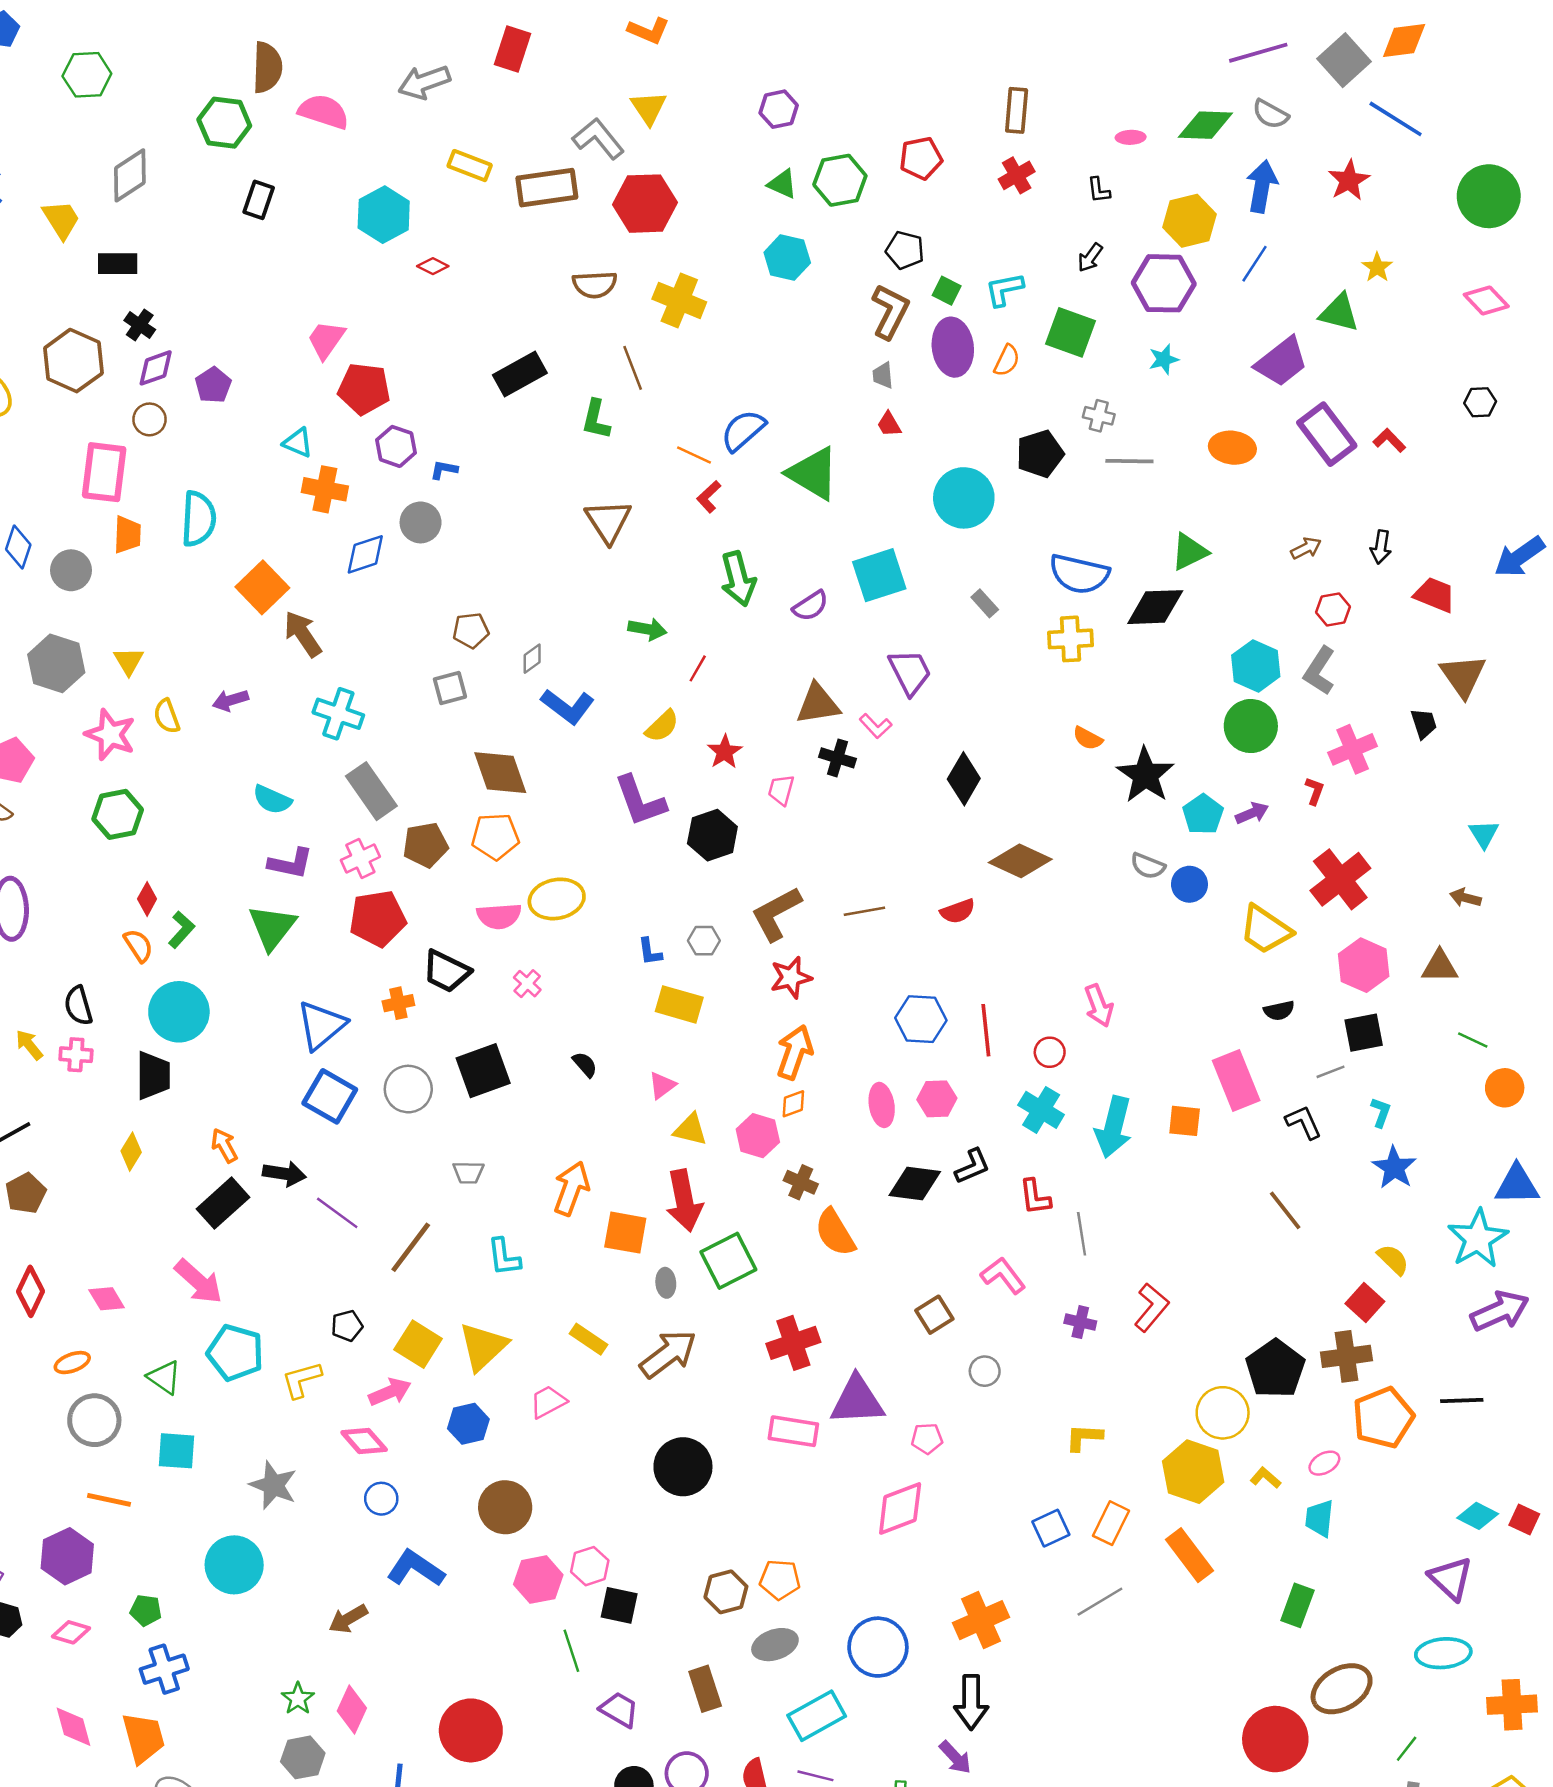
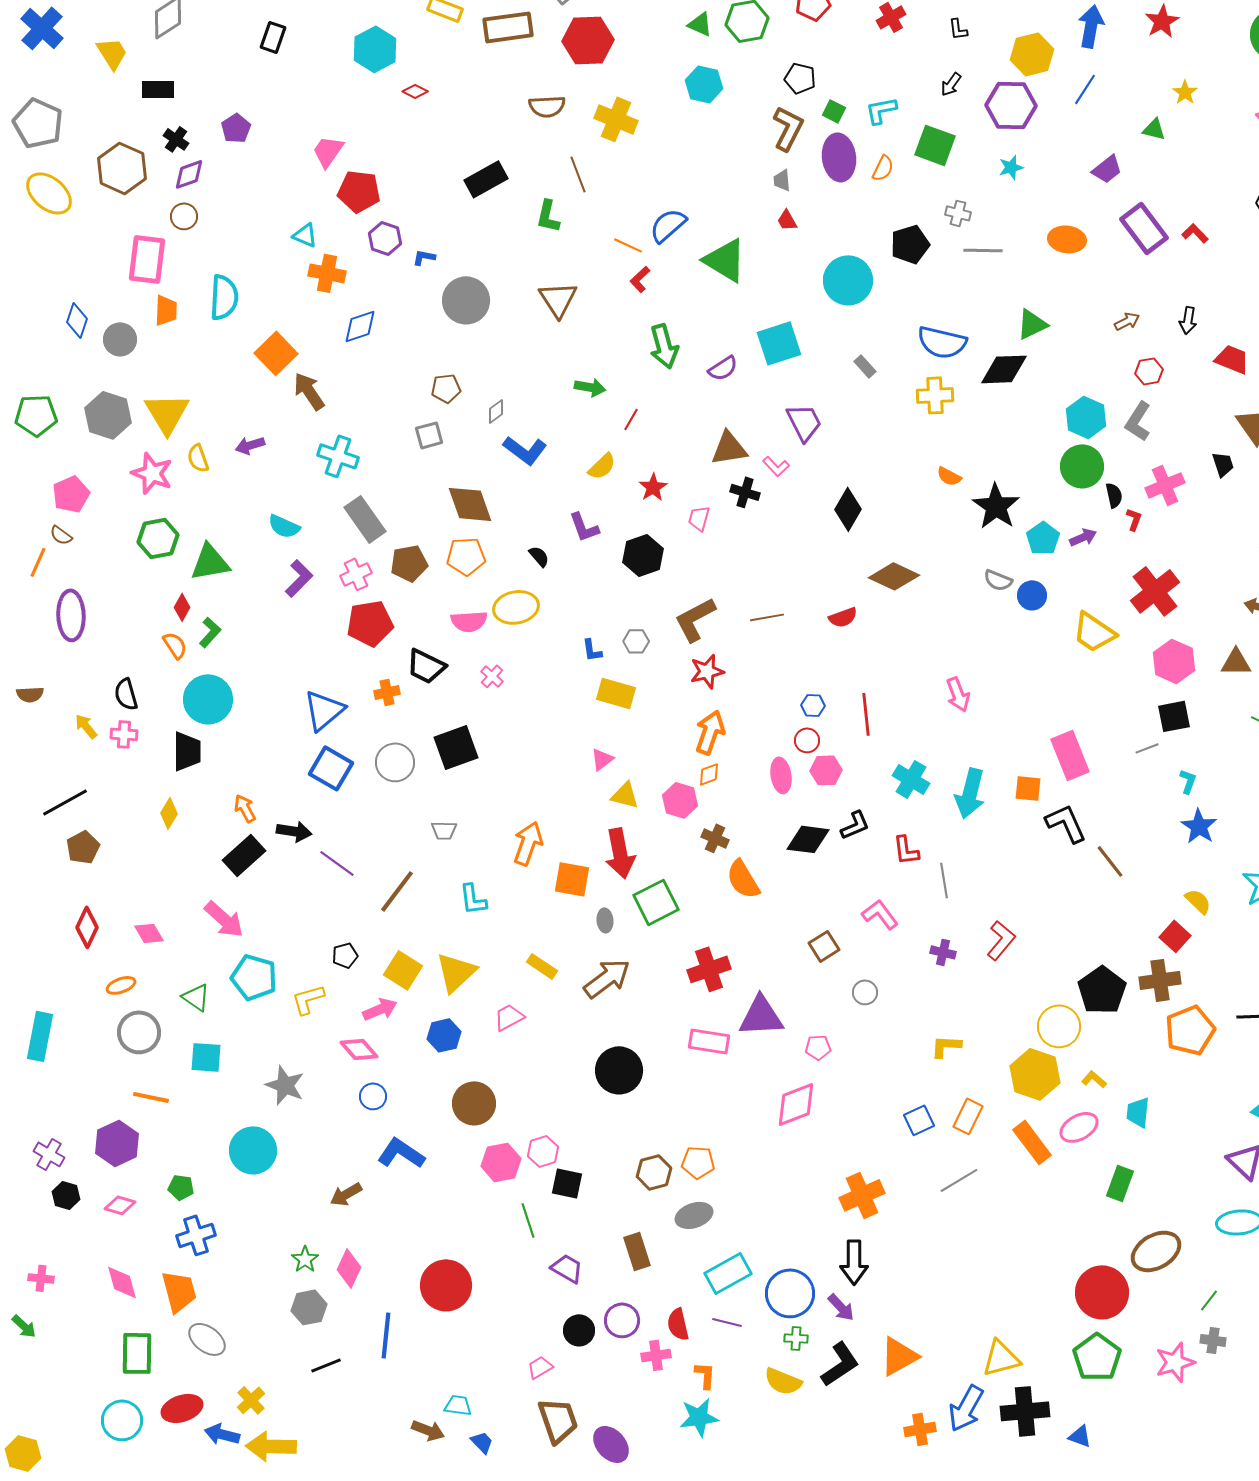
green triangle: (1339, 313) -> (1154, 129), size x0.7
purple trapezoid: (1281, 362) -> (1107, 169), size x0.7
purple pentagon: (213, 385) -> (236, 128), moved
gray circle: (421, 522) -> (466, 300), moved, size x1.4
yellow triangle: (129, 661) -> (167, 413), size x1.8
purple L-shape: (640, 801) -> (584, 527), size x0.7
purple L-shape: (291, 863) -> (299, 578), turned -57
green triangle: (272, 927) -> (210, 562), moved, turned 42
black semicircle: (1279, 1011) -> (1114, 495), moved, turned -90
blue hexagon: (921, 1019) -> (813, 705), size x0.6
red circle: (1050, 1052) -> (807, 740), moved
black semicircle: (585, 1065) -> (539, 556), moved
black L-shape: (1304, 1122) -> (1066, 823), moved, size x1.4
pink ellipse: (1324, 1463) -> (1079, 1127), moved, size x1.5
blue circle: (878, 1647) -> (790, 1293), moved

